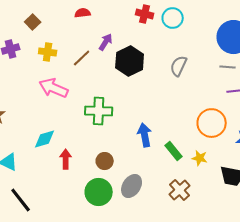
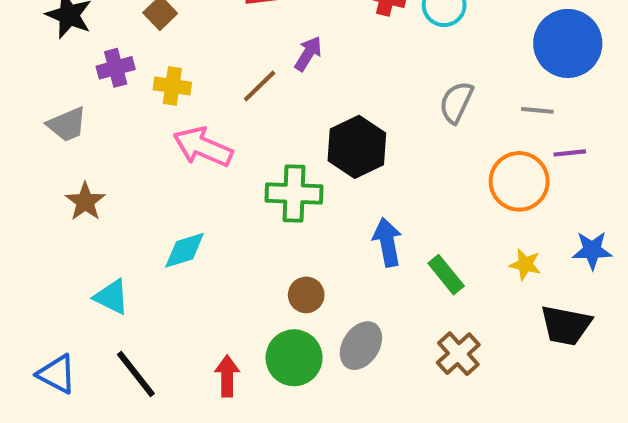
yellow cross: (48, 52) -> (172, 86), moved
black hexagon: (130, 61) -> (357, 147), moved
gray line: (228, 67) -> (537, 110), moved
orange circle: (212, 123) -> (519, 181), moved
yellow star: (200, 158) -> (525, 264), moved
red arrow: (66, 159) -> (227, 376), moved

